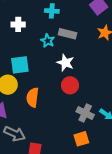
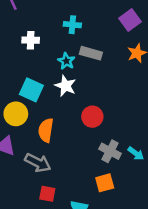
white star: (65, 63) -> (65, 86), moved
cyan square: (20, 65) -> (31, 90), turned 30
gray arrow: (15, 134) -> (38, 163), moved

